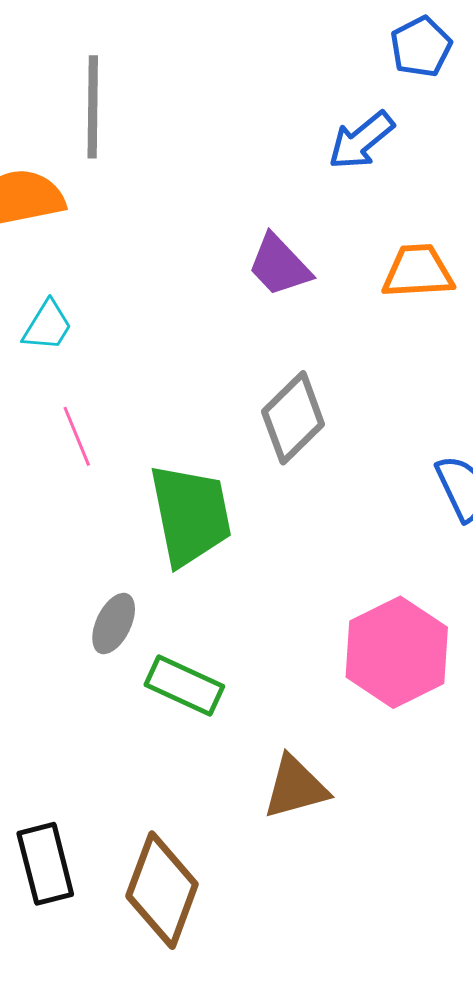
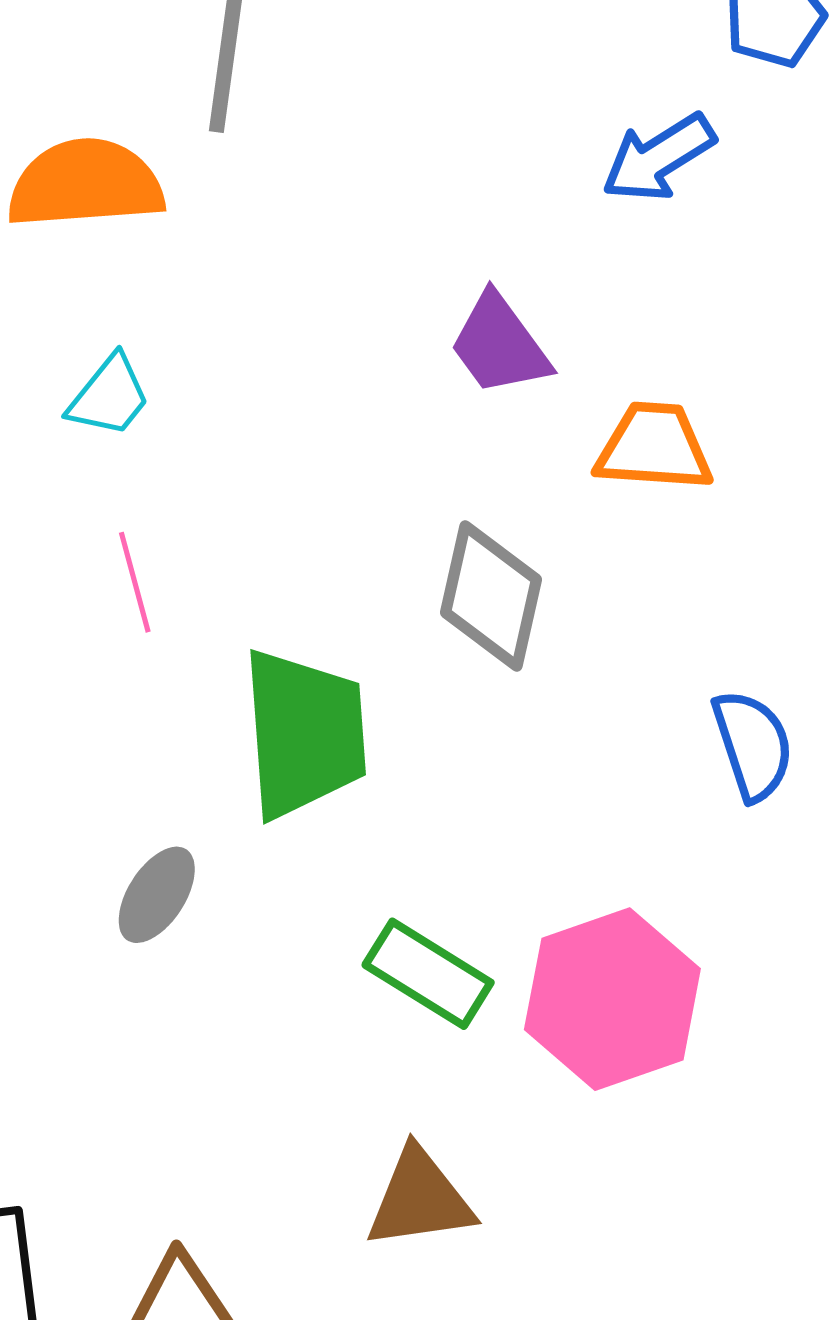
orange trapezoid: (418, 271) -> (654, 447), moved
gray diamond: (293, 418) -> (491, 596), turned -40
green rectangle: (184, 686) -> (428, 974), moved

